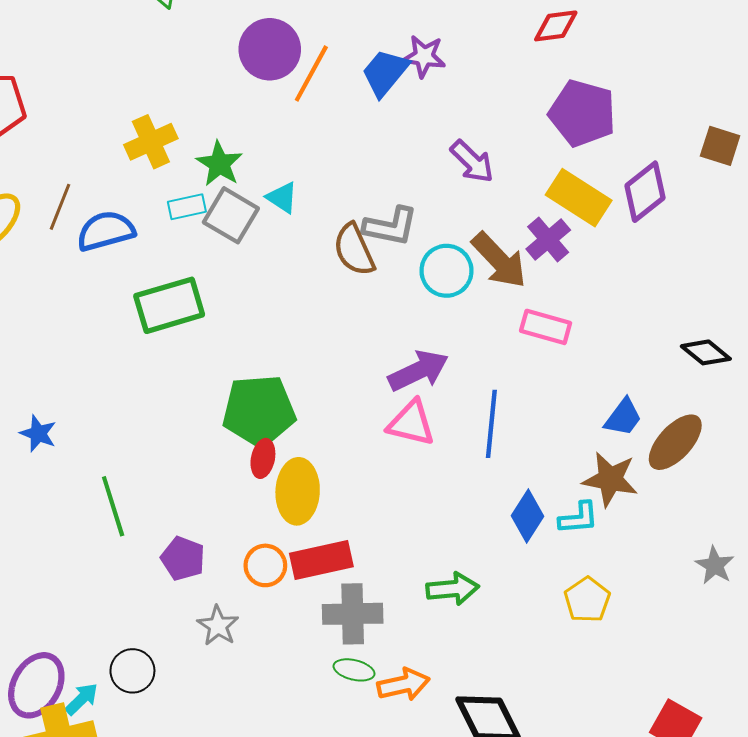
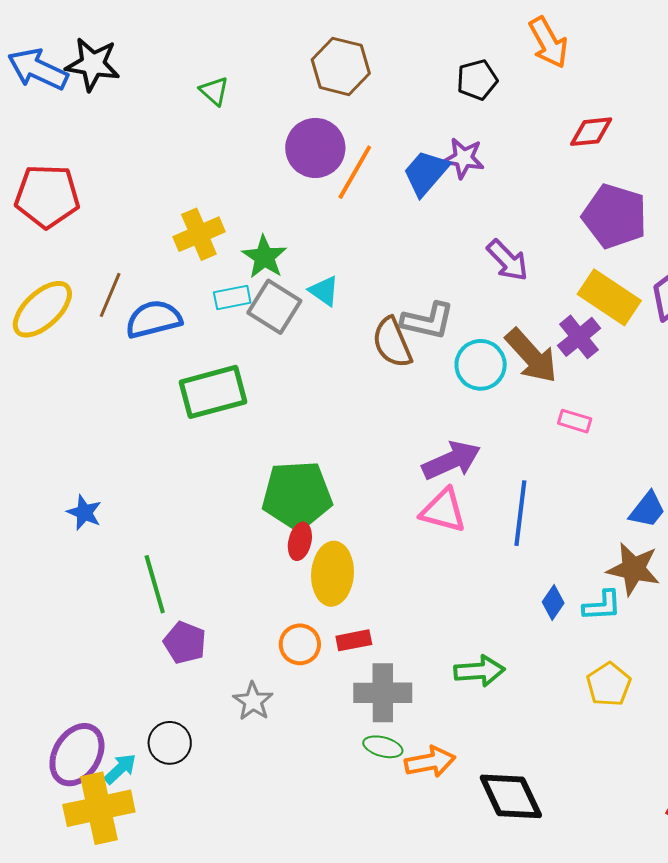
pink rectangle: (546, 327) -> (575, 421), size x0.7
blue diamond: (527, 516) -> (553, 602), size x0.7
purple pentagon: (183, 559) -> (185, 643), moved
red rectangle: (321, 560) -> (354, 640), size x0.6

